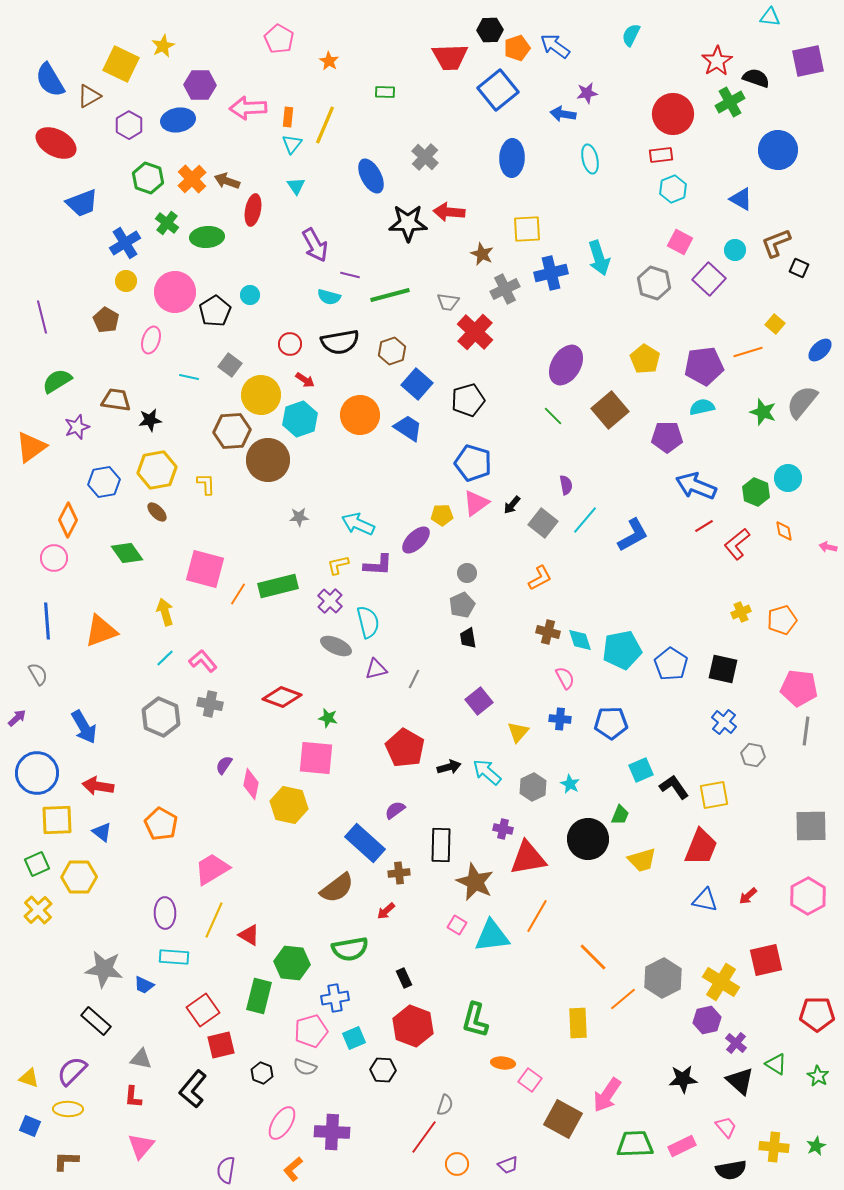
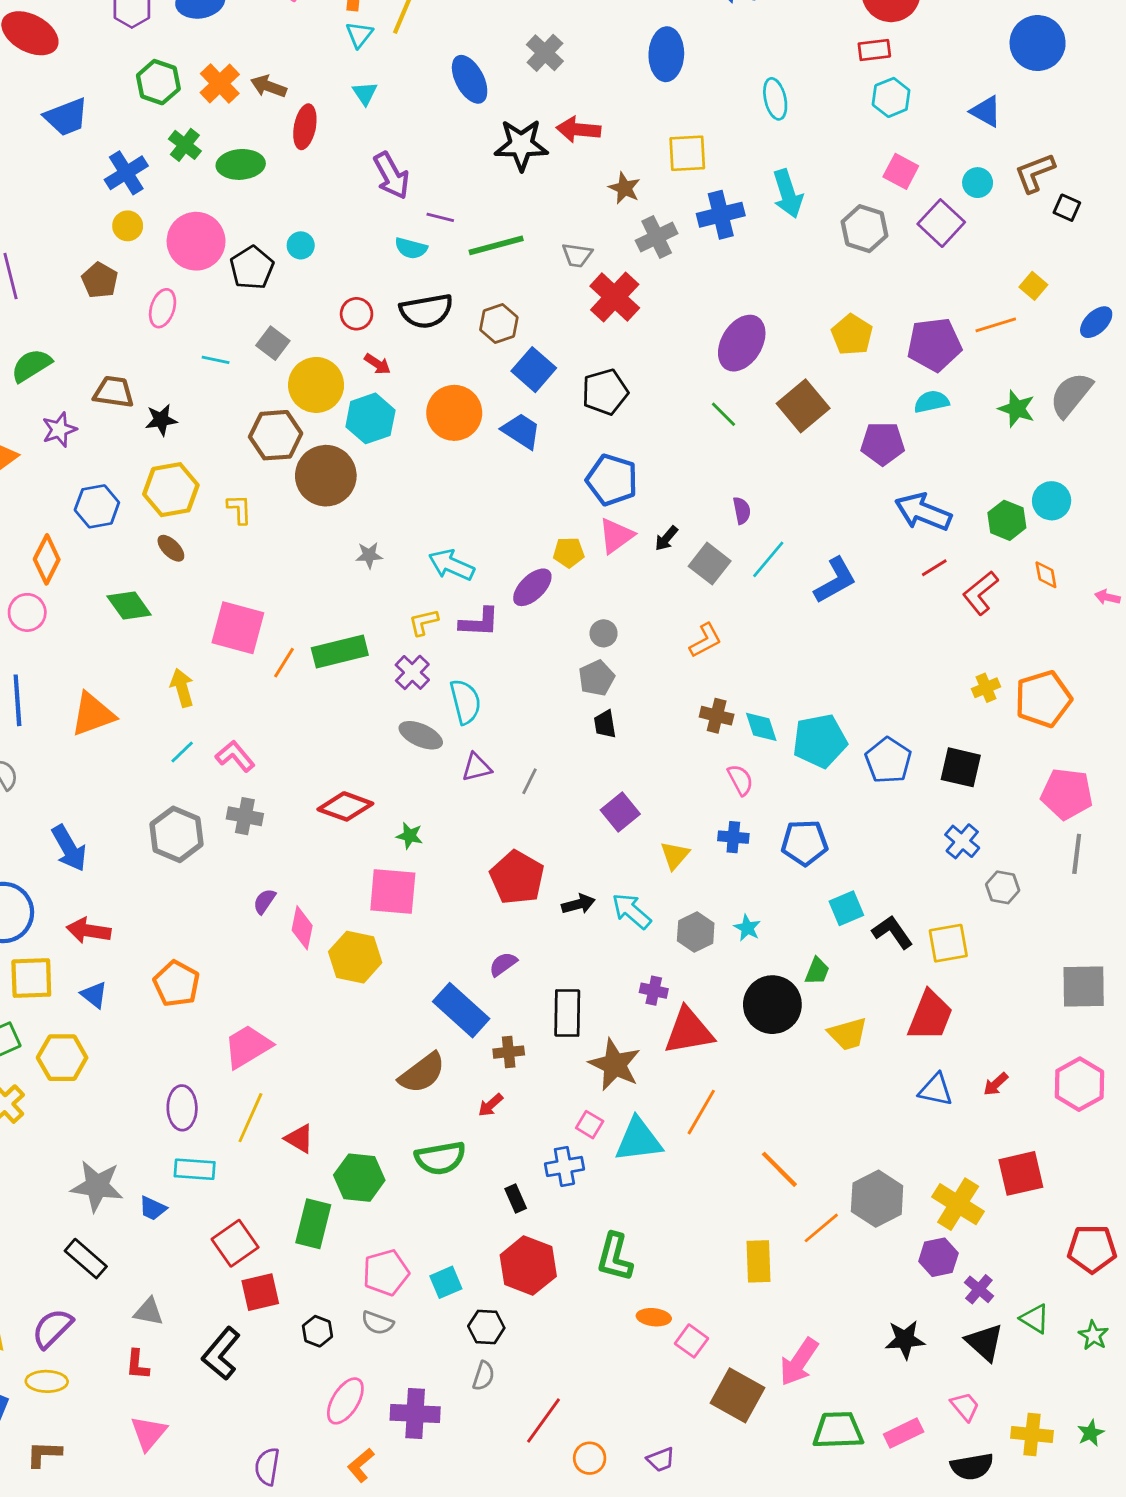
cyan ellipse: (590, 159) -> (775, 99), moved
orange pentagon: (782, 620) -> (1043, 699), size x1.4
blue cross: (335, 998) -> (564, 1166), moved
gray semicircle: (445, 1105) -> (484, 1376), moved

